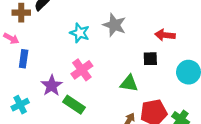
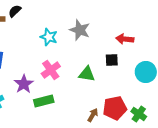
green triangle: (129, 83) -> (87, 74), moved
green rectangle: (74, 105) -> (44, 101), turned -48

